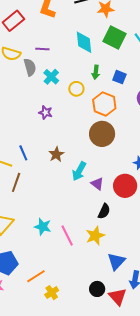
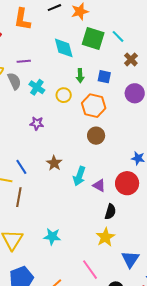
brown circle: (102, 134) -> (96, 136), size x0.7
pink line: (67, 236) -> (90, 270), moved

